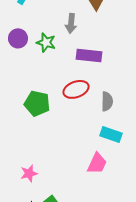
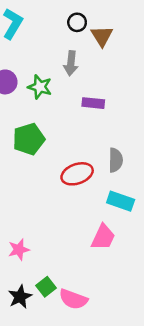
purple rectangle: (89, 55) -> (93, 103), size x0.7
red ellipse: (76, 89) -> (77, 174), moved
green pentagon: (37, 103) -> (29, 139), moved, turned -30

